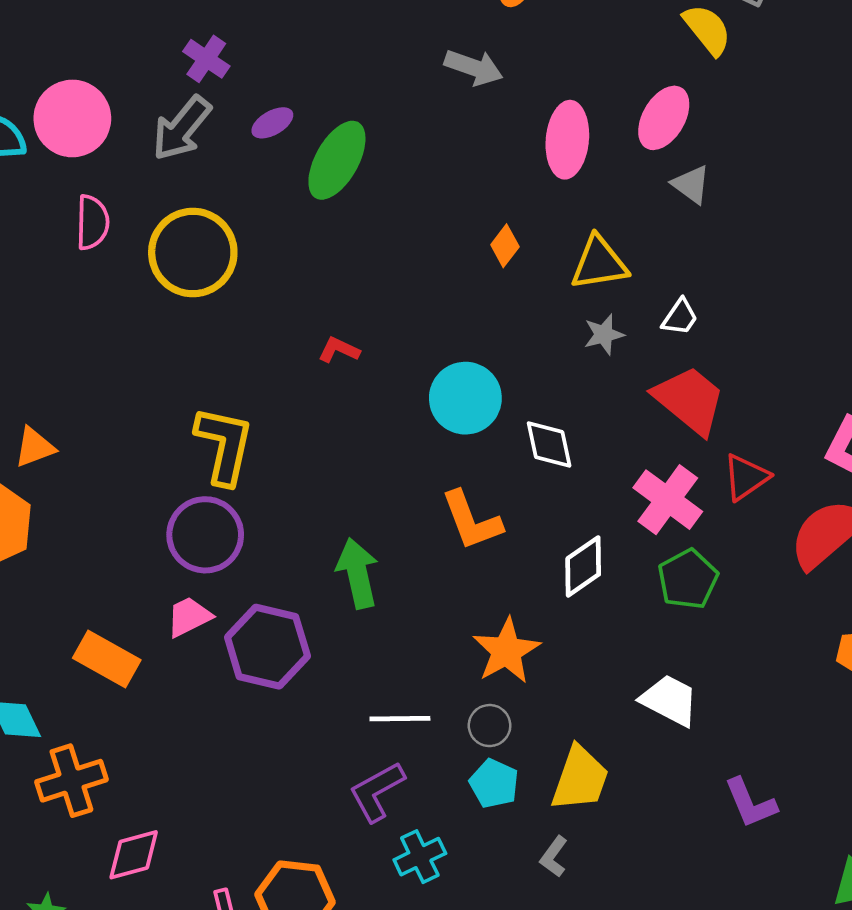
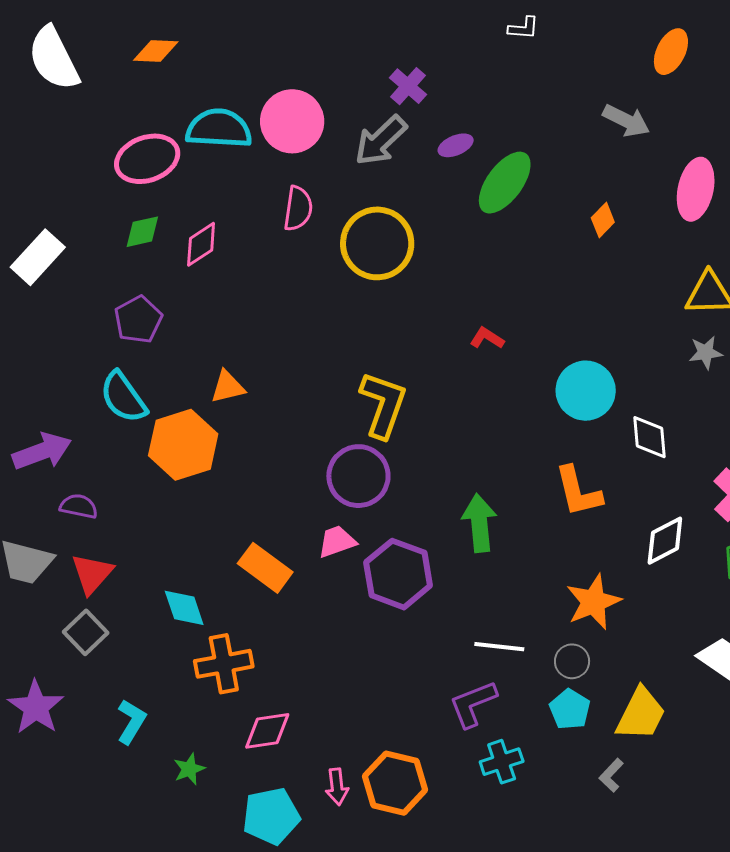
orange diamond: (505, 246) -> (603, 220), moved

